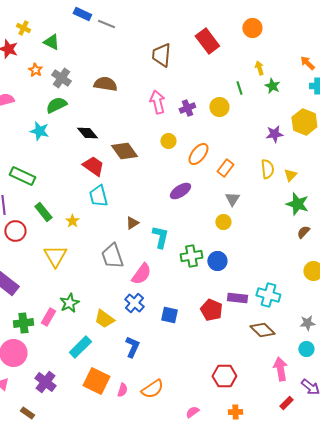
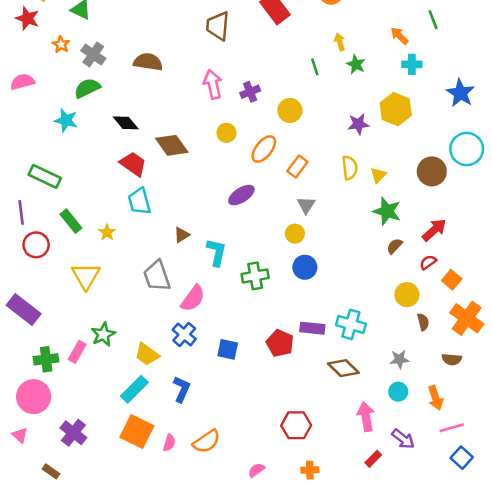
yellow circle: (219, 107) -> (290, 110), moved
blue circle: (217, 261) -> (305, 267), moved
cyan rectangle: (80, 347) -> (134, 389), moved

